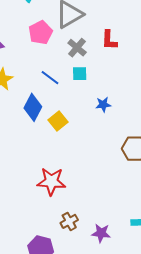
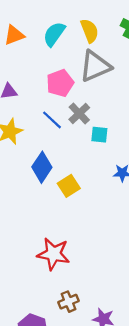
gray cross: (77, 48) -> (79, 113), moved
blue line: (50, 78) -> (52, 120), moved

